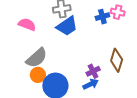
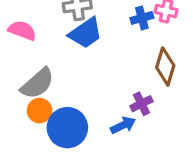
brown diamond: (117, 60) -> (165, 67), moved
purple cross: (93, 71) -> (141, 104), moved

